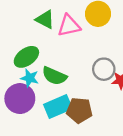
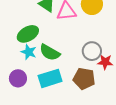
purple circle: (20, 99) -> (18, 78), moved, size x0.7
brown pentagon: (79, 110) -> (84, 79), moved

